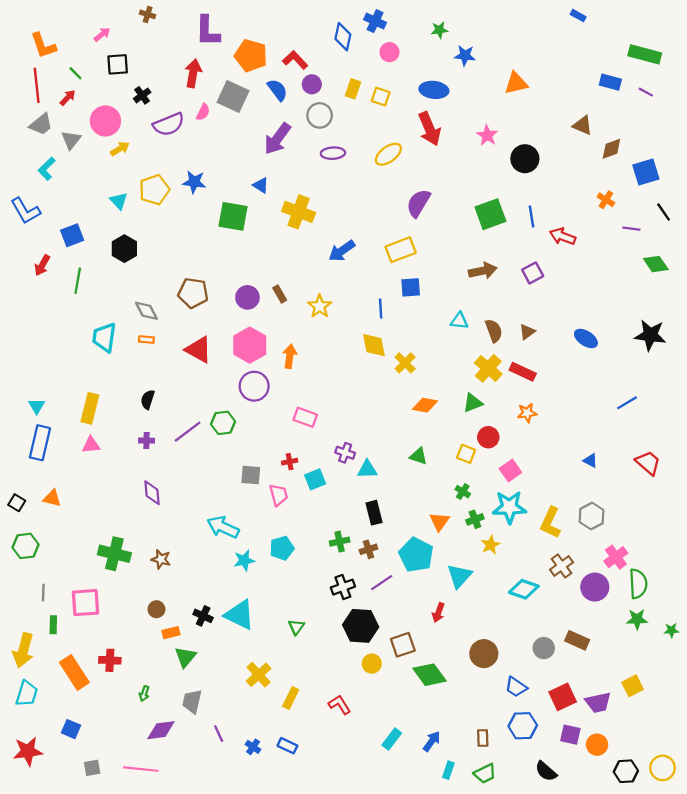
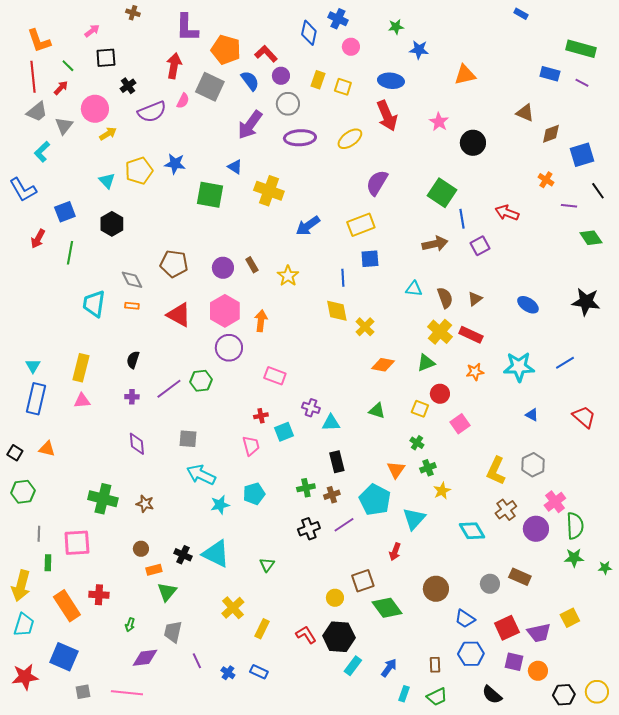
purple ellipse: (333, 153) -> (300, 138), size x1.4
green square: (490, 214) -> (442, 193), turned -36
blue line: (532, 216) -> (462, 219), moved
gray square: (251, 475) -> (188, 439), moved
cyan star: (509, 507) -> (519, 367), moved
cyan diamond: (524, 589) -> (472, 531), turned 40
black hexagon: (361, 626) -> (339, 637), moved
blue square: (71, 729) -> (64, 657), size x1.6

